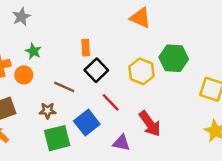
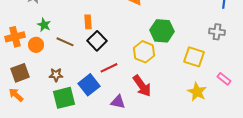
yellow hexagon: (142, 71) -> (144, 52), moved
brown line: (64, 87) -> (65, 42), moved
red line: (111, 102) -> (109, 68), turned -72

